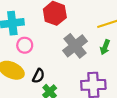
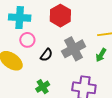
black semicircle: (38, 76) -> (46, 55), moved

